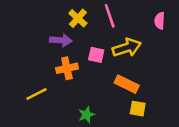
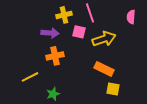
yellow cross: (78, 18) -> (64, 15), turned 35
pink square: (96, 55) -> (79, 32), moved
green star: (86, 115) -> (53, 94), moved

